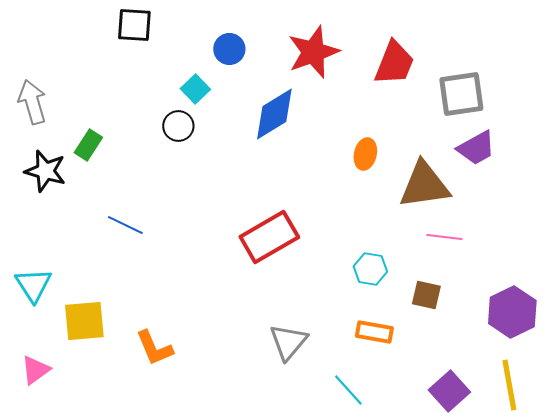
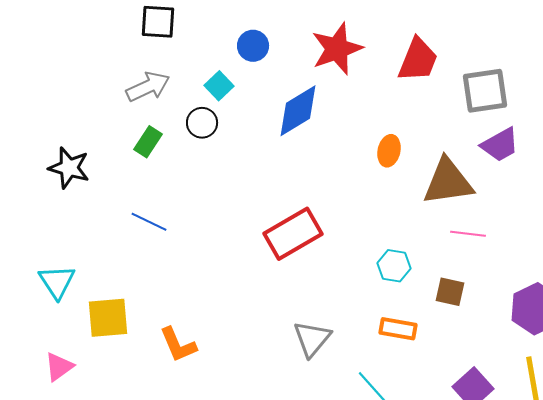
gray arrow: (32, 102) -> (148, 87), moved, turned 81
green rectangle: (88, 145) -> (148, 142), moved

